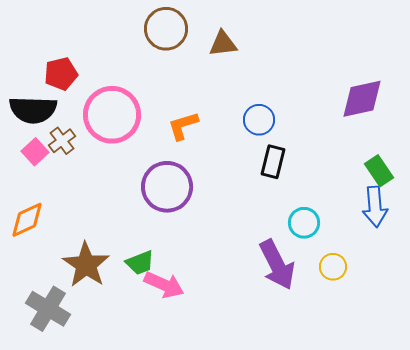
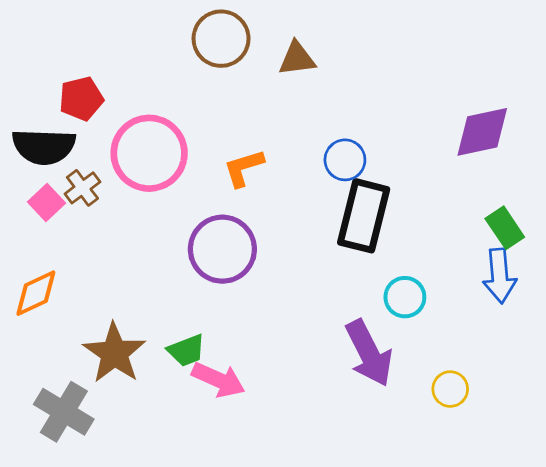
black rectangle: (273, 162) -> (364, 216), size x1.6
yellow circle: (333, 267) -> (450, 389), moved

